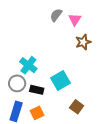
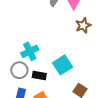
cyan cross: (28, 65) -> (30, 51), turned 30

